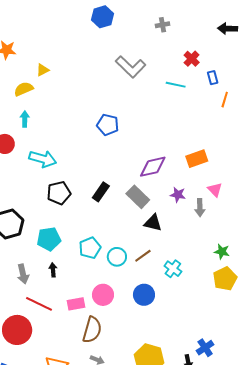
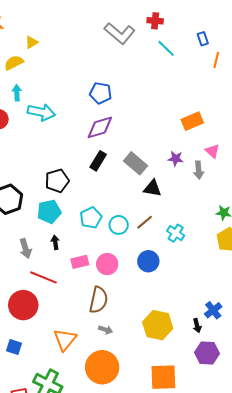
red cross: (192, 59) -> (155, 21), moved, turned -35
cyan line: (176, 85) -> (166, 48), turned 36
cyan arrow: (43, 159) -> (41, 112), moved
purple diamond: (153, 167) -> (100, 127), moved
black pentagon: (59, 193) -> (57, 181), moved
pink rectangle: (76, 304) -> (80, 262), moved

